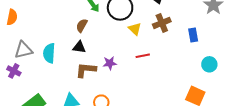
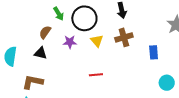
red line: (143, 56) -> (96, 75), moved
purple star: (110, 63) -> (70, 42), moved
brown L-shape: (86, 70) -> (33, 82), moved

